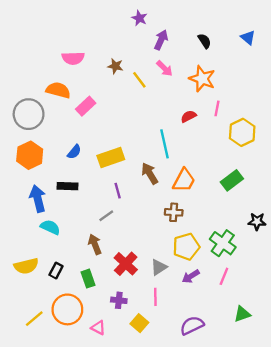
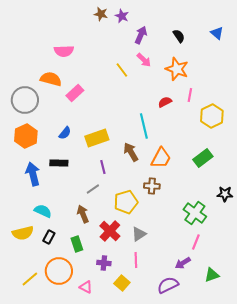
brown star: (115, 66) -> (101, 14), moved
cyan semicircle: (50, 227) -> (43, 211), moved
yellow pentagon: (186, 247) -> (126, 202), moved
purple arrow: (191, 276) -> (183, 263), moved

